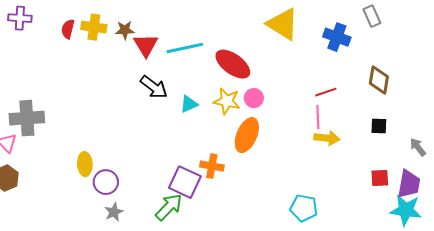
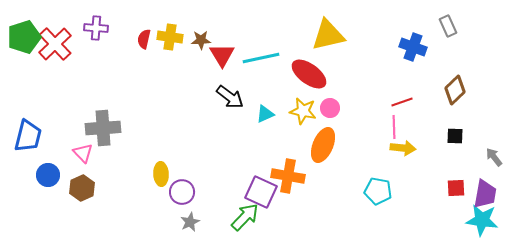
yellow triangle: (283, 24) -> (328, 35), moved, turned -45
brown diamond: (379, 80) -> (455, 90), turned 36
orange cross: (212, 166) -> (288, 176), size x1.4
cyan pentagon: (304, 208) -> (378, 191), moved

